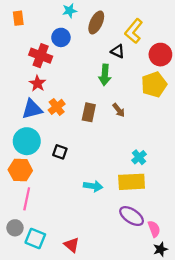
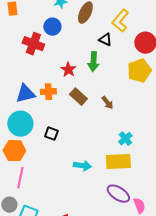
red star: (37, 83) -> (68, 70), moved
orange cross: (57, 107) -> (48, 92), turned 35
brown arrow: (119, 110) -> (107, 103), moved
brown rectangle: (89, 112) -> (78, 97), turned -60

